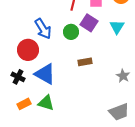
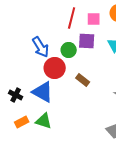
purple square: (89, 23) -> (87, 41), turned -30
red circle: (28, 50) -> (55, 68), moved
brown rectangle: (85, 62) -> (83, 80), turned 48

